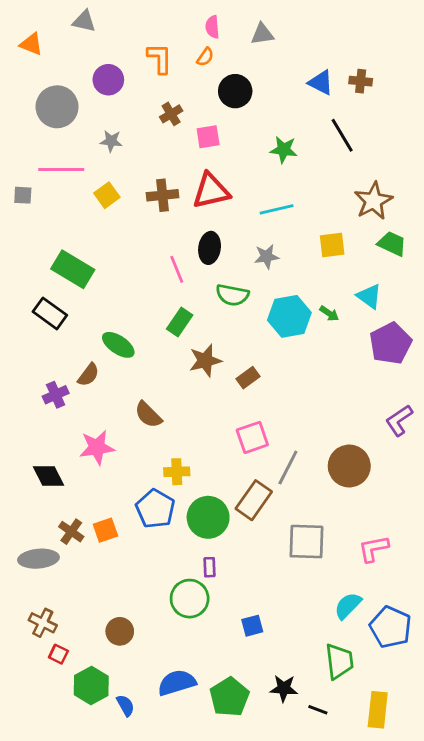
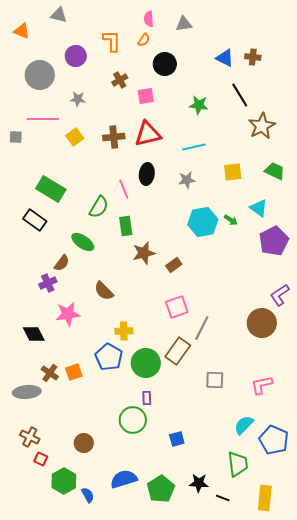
brown star: (373, 201) -> (262, 126), moved
green semicircle: (232, 295) -> (99, 207), moved, turned -70
green rectangle: (180, 322) -> (126, 226), turned -42
purple cross: (56, 395) -> (48, 283), moved
brown circle: (349, 466) -> (262, 323), moved
gray square: (306, 542) -> (215, 380), size x0.7

